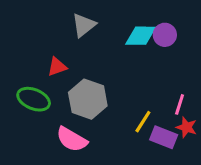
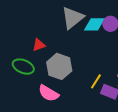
gray triangle: (84, 25) -> (73, 18), moved, size x1.4

